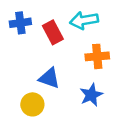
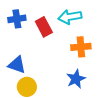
blue triangle: (49, 78) -> (17, 65), moved

